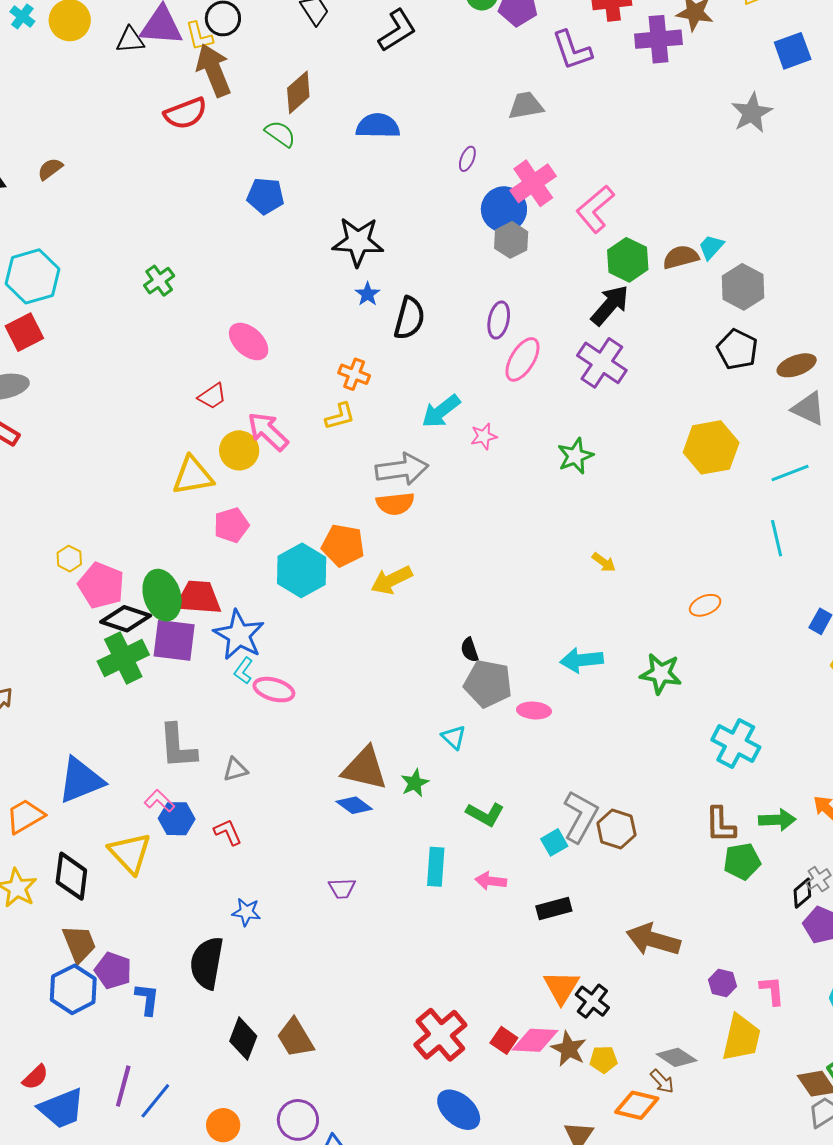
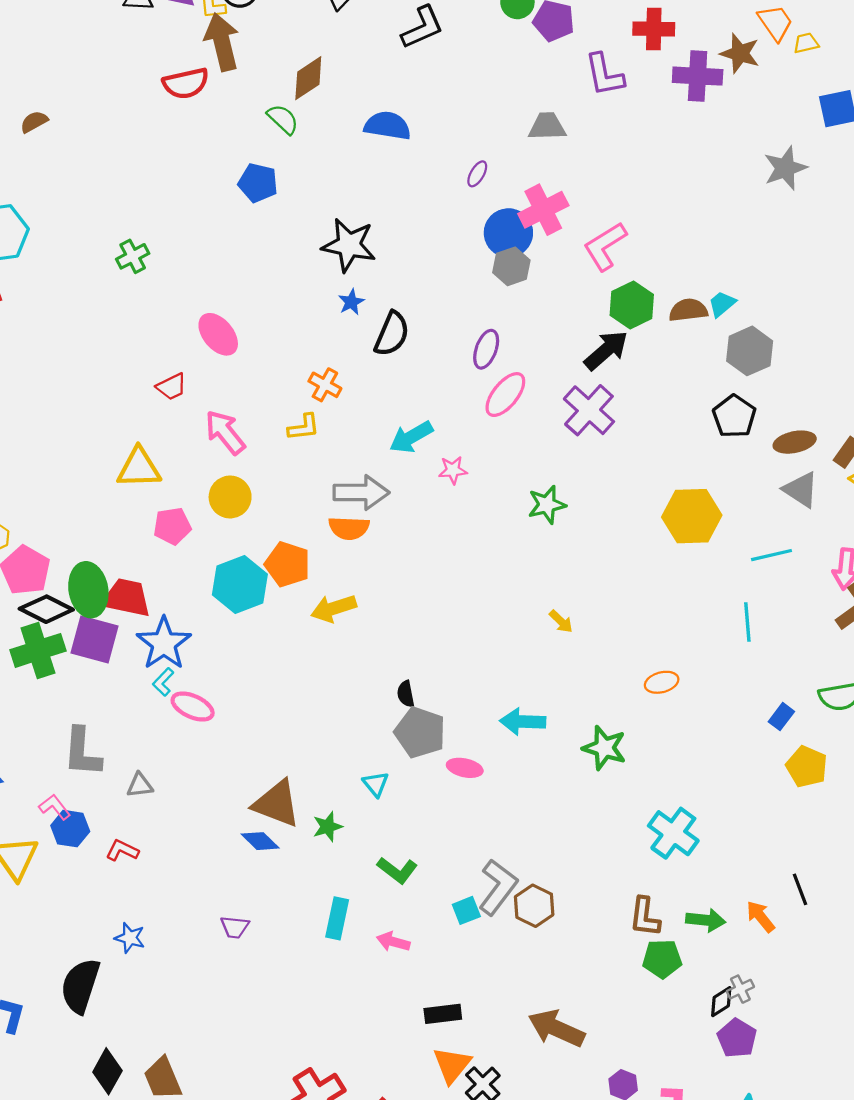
yellow circle: (239, 450) -> (230, 497), moved
red L-shape: (228, 832) -> (122, 850), turned -48
black rectangle: (554, 909) -> (443, 1014), moved

